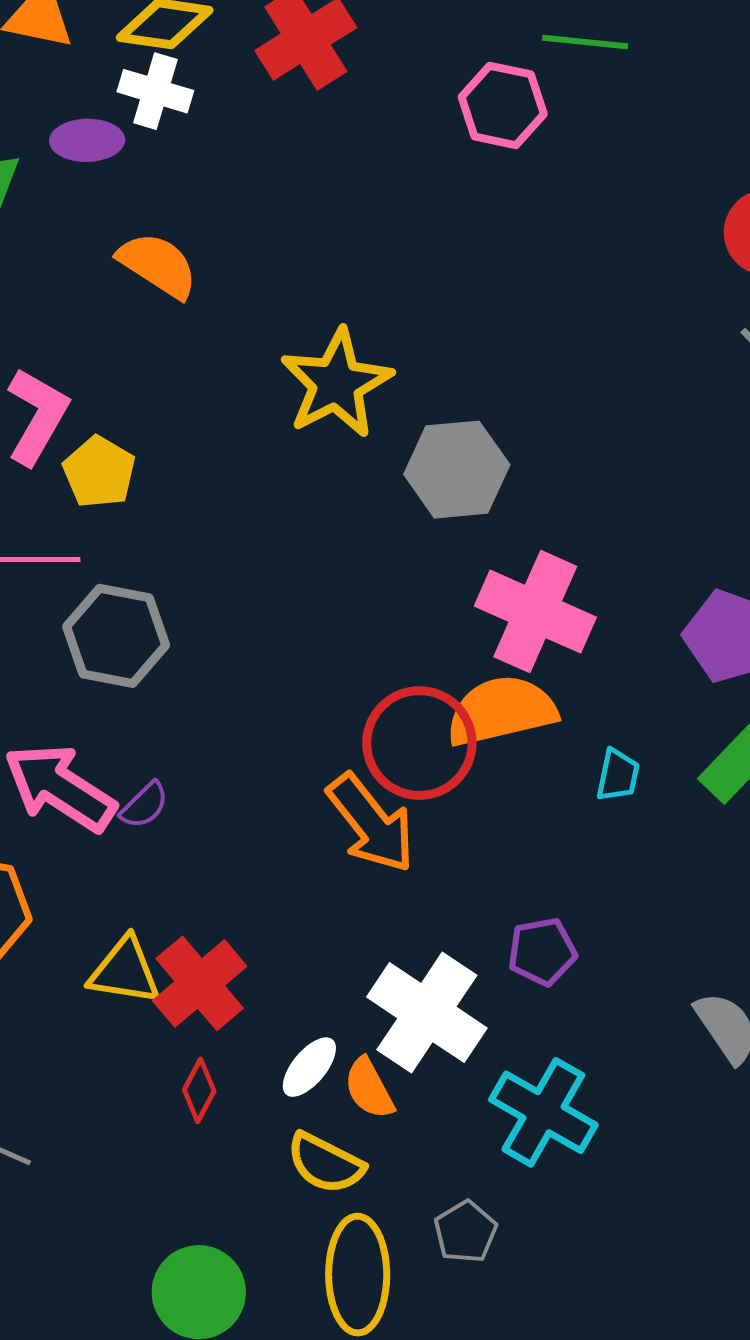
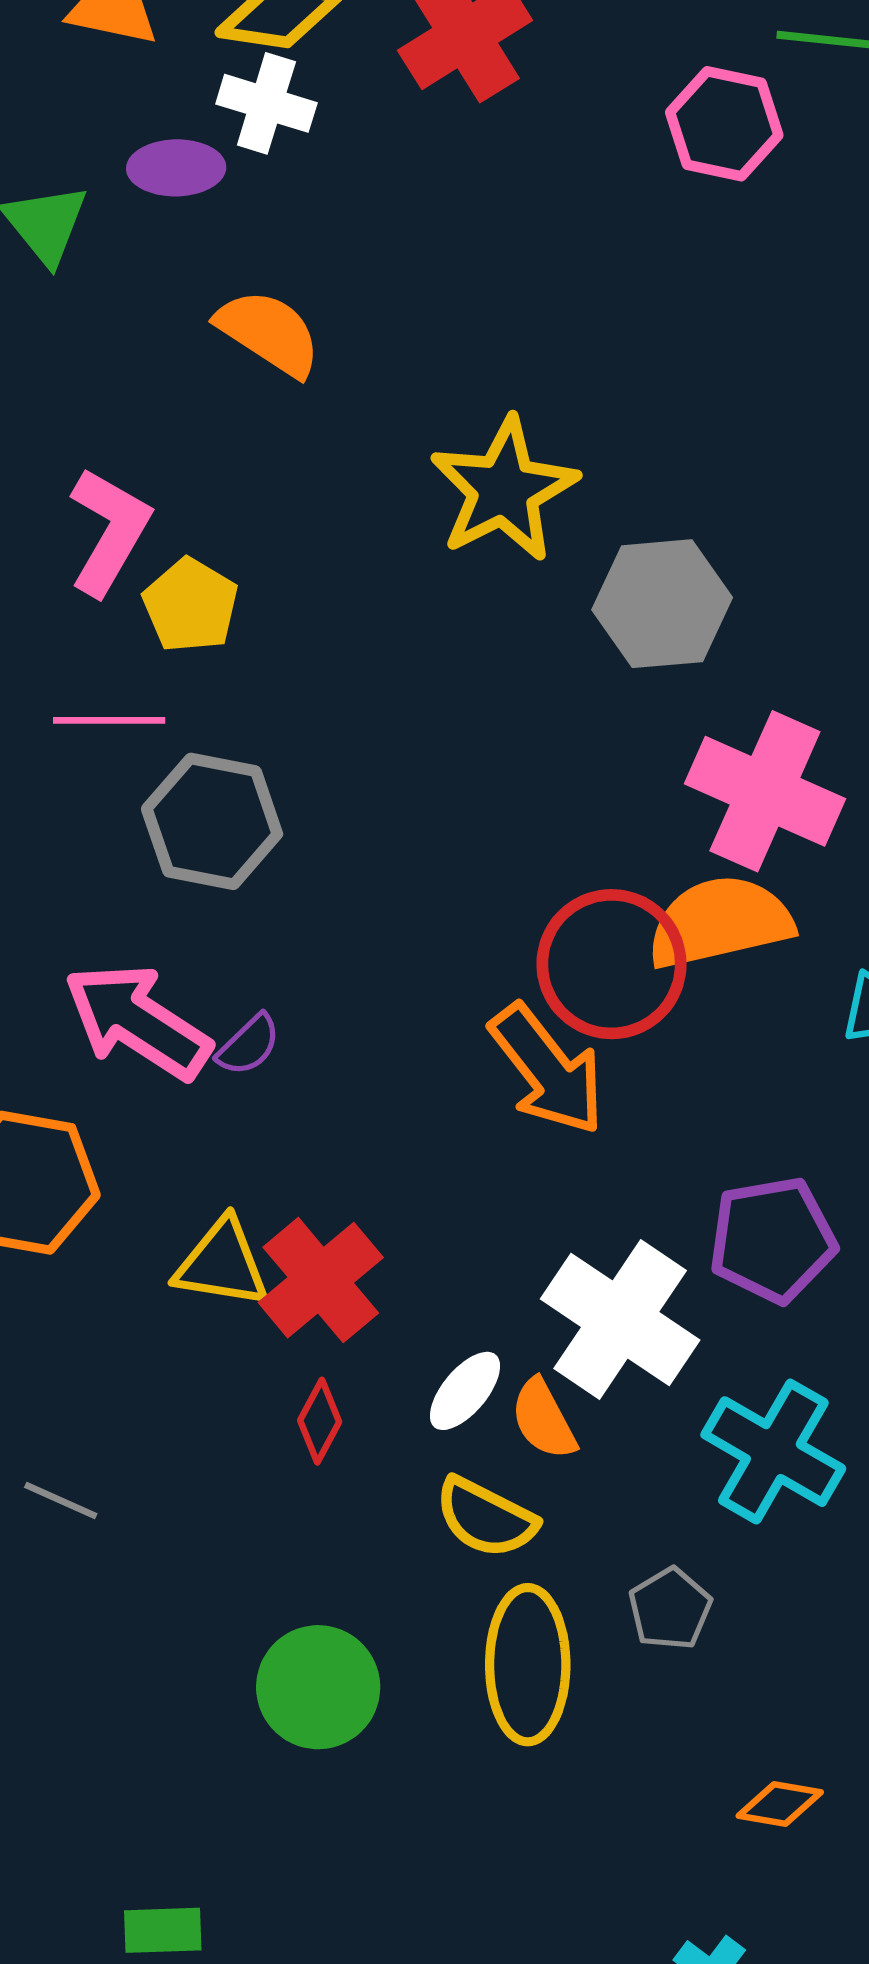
purple pentagon: (542, 952) -> (773, 1240), size x1.4

